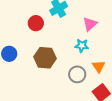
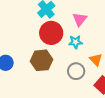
red circle: (36, 23) -> (51, 33), moved, size x1.5

